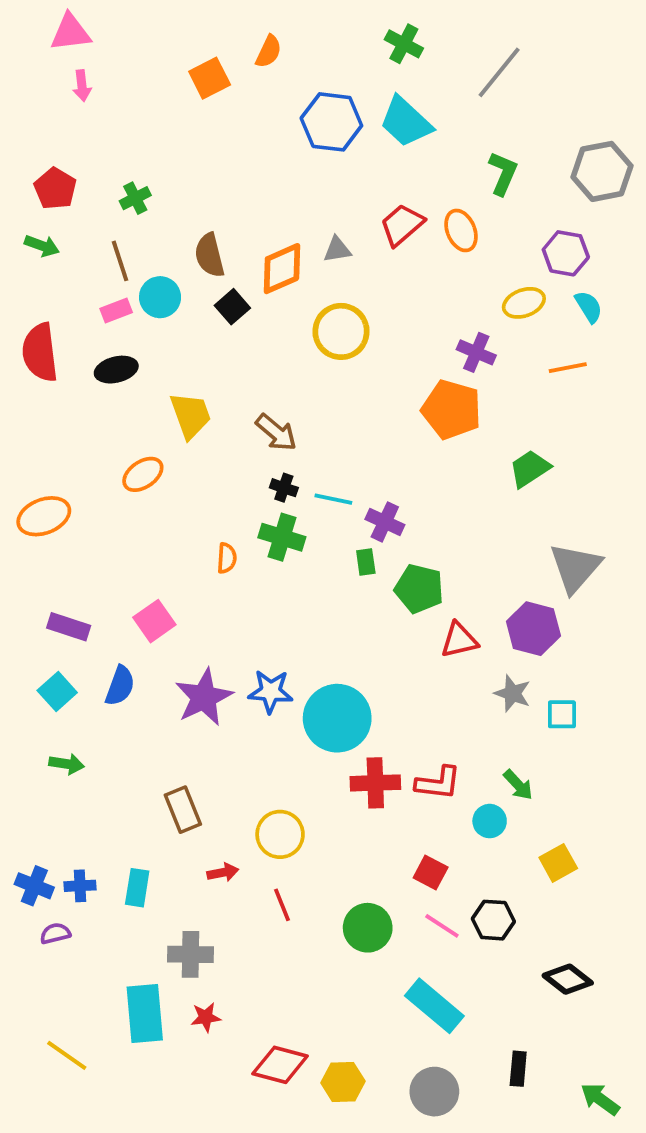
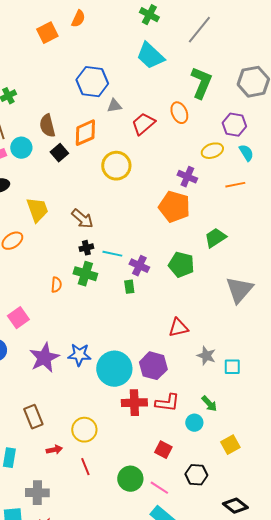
blue hexagon: (331, 122) -> (92, 82), moved
green L-shape: (503, 173) -> (201, 83), size x1.4
red trapezoid: (402, 225) -> (143, 124), moved
gray triangle: (337, 250) -> (114, 106), moved
black cross: (284, 488) -> (86, 248), turned -32
green pentagon: (419, 589) -> (181, 265), moved
purple hexagon: (533, 629) -> (153, 366), moved
pink line: (442, 926) -> (159, 488), moved

